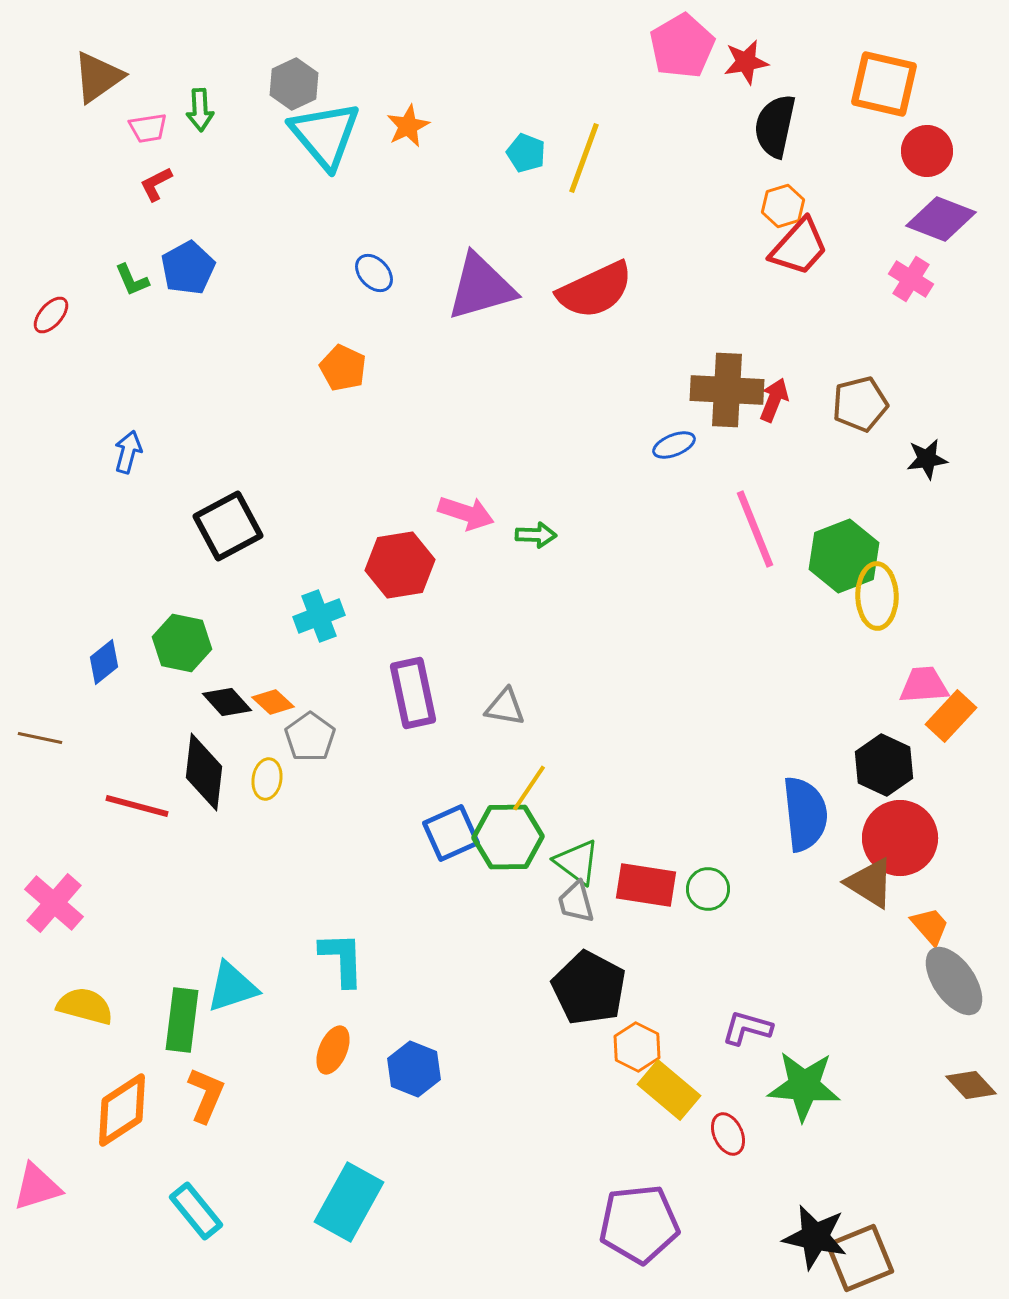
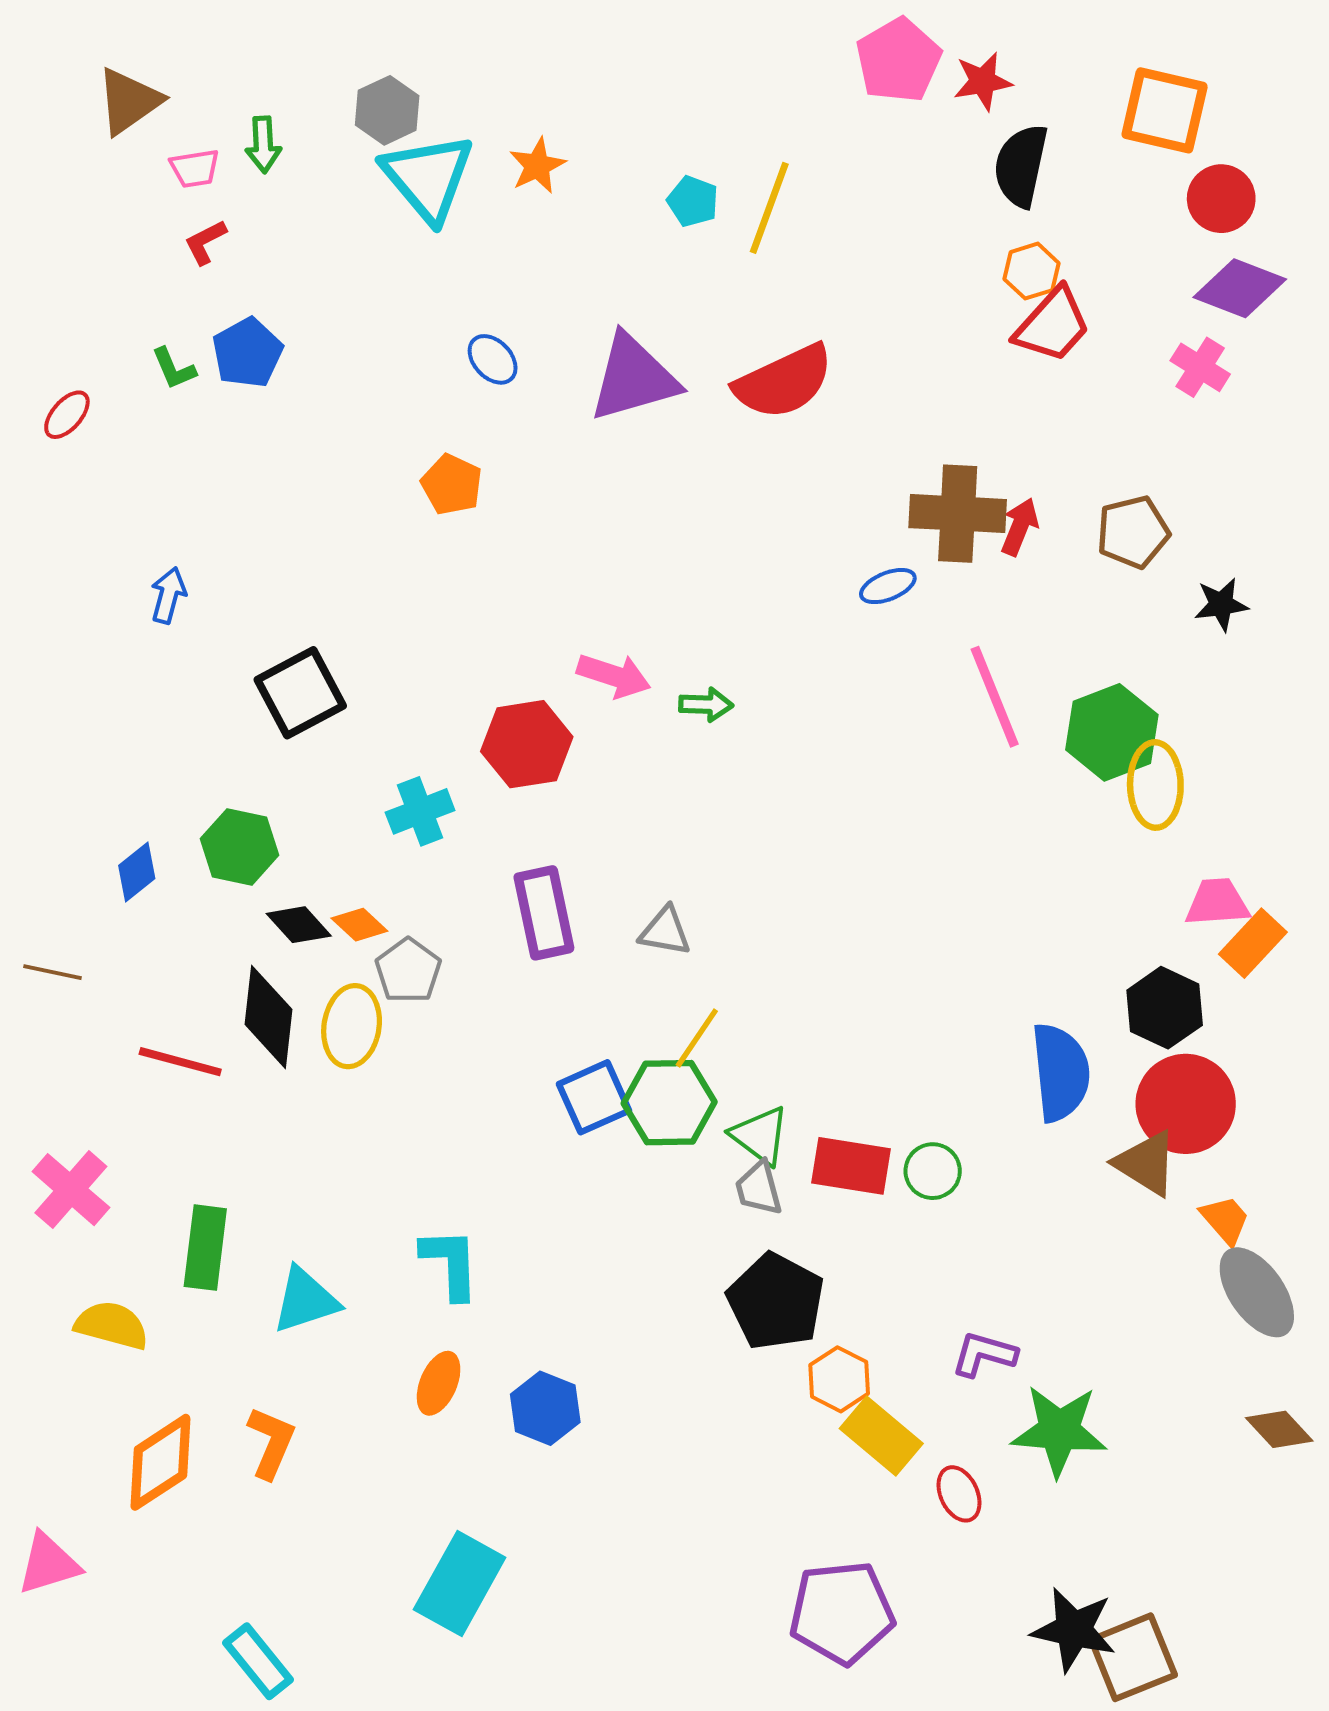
yellow ellipse: (267, 779) -> (352, 1026), size x1.5
green rectangle: (182, 1020) -> (205, 1248), moved
cyan rectangle: (196, 1211) -> (258, 1661), moved

